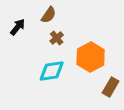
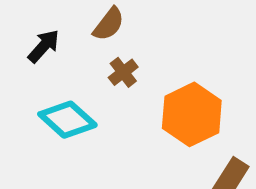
cyan diamond: (52, 71) -> (67, 120), moved, turned 48

